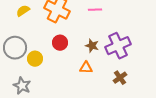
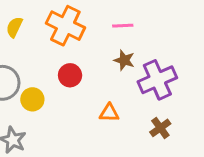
yellow semicircle: (23, 11) -> (14, 27), turned -32
brown star: (92, 46) -> (124, 60), moved

